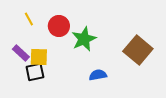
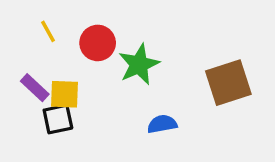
brown square: (138, 50) -> (228, 83), turned 32

